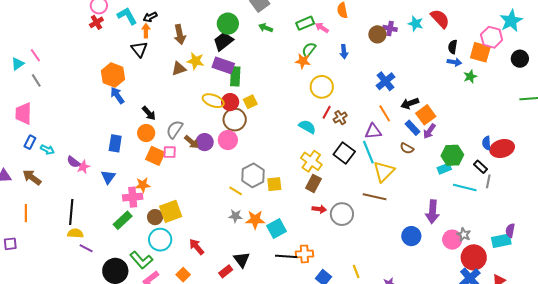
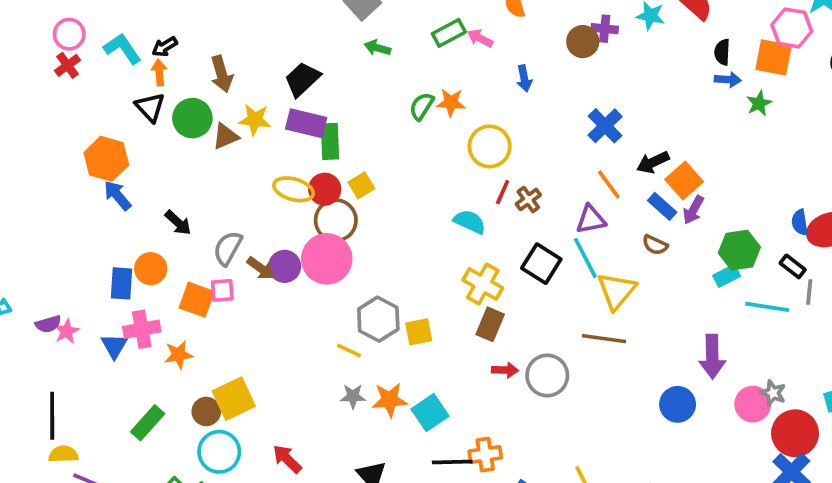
green circle: (228, 24) -> (192, 118), moved
green semicircle: (309, 50) -> (422, 106), moved
orange circle: (146, 133) -> (151, 269), moved
pink circle: (228, 140) -> (327, 259), size x1.4
purple semicircle: (73, 162) -> (48, 324), turned -48
pink cross: (133, 197) -> (142, 329), moved

